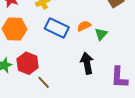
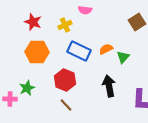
red hexagon: (28, 63) -> (65, 80), moved

